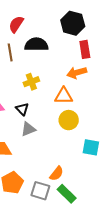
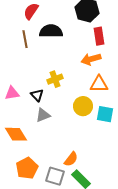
yellow cross: (31, 82) -> (55, 79), moved
orange triangle: (64, 96) -> (99, 84), moved
cyan square: (91, 147) -> (105, 114), moved

